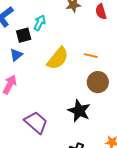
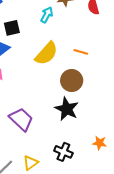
cyan arrow: (40, 23) -> (47, 15), moved
brown circle: (98, 82) -> (72, 80), moved

